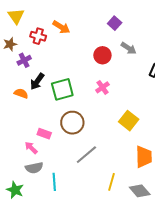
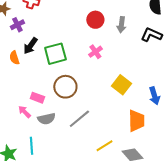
gray arrow: (129, 48) -> (121, 25), moved, turned 63
orange semicircle: (21, 93) -> (14, 58), turned -128
gray semicircle: (34, 168) -> (46, 119), moved
cyan line: (54, 182) -> (31, 146), moved
yellow line: (112, 182) -> (104, 146), turned 42

